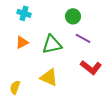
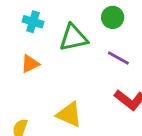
green circle: (73, 16) -> (113, 17), moved
green triangle: (52, 44) -> (73, 38), moved

